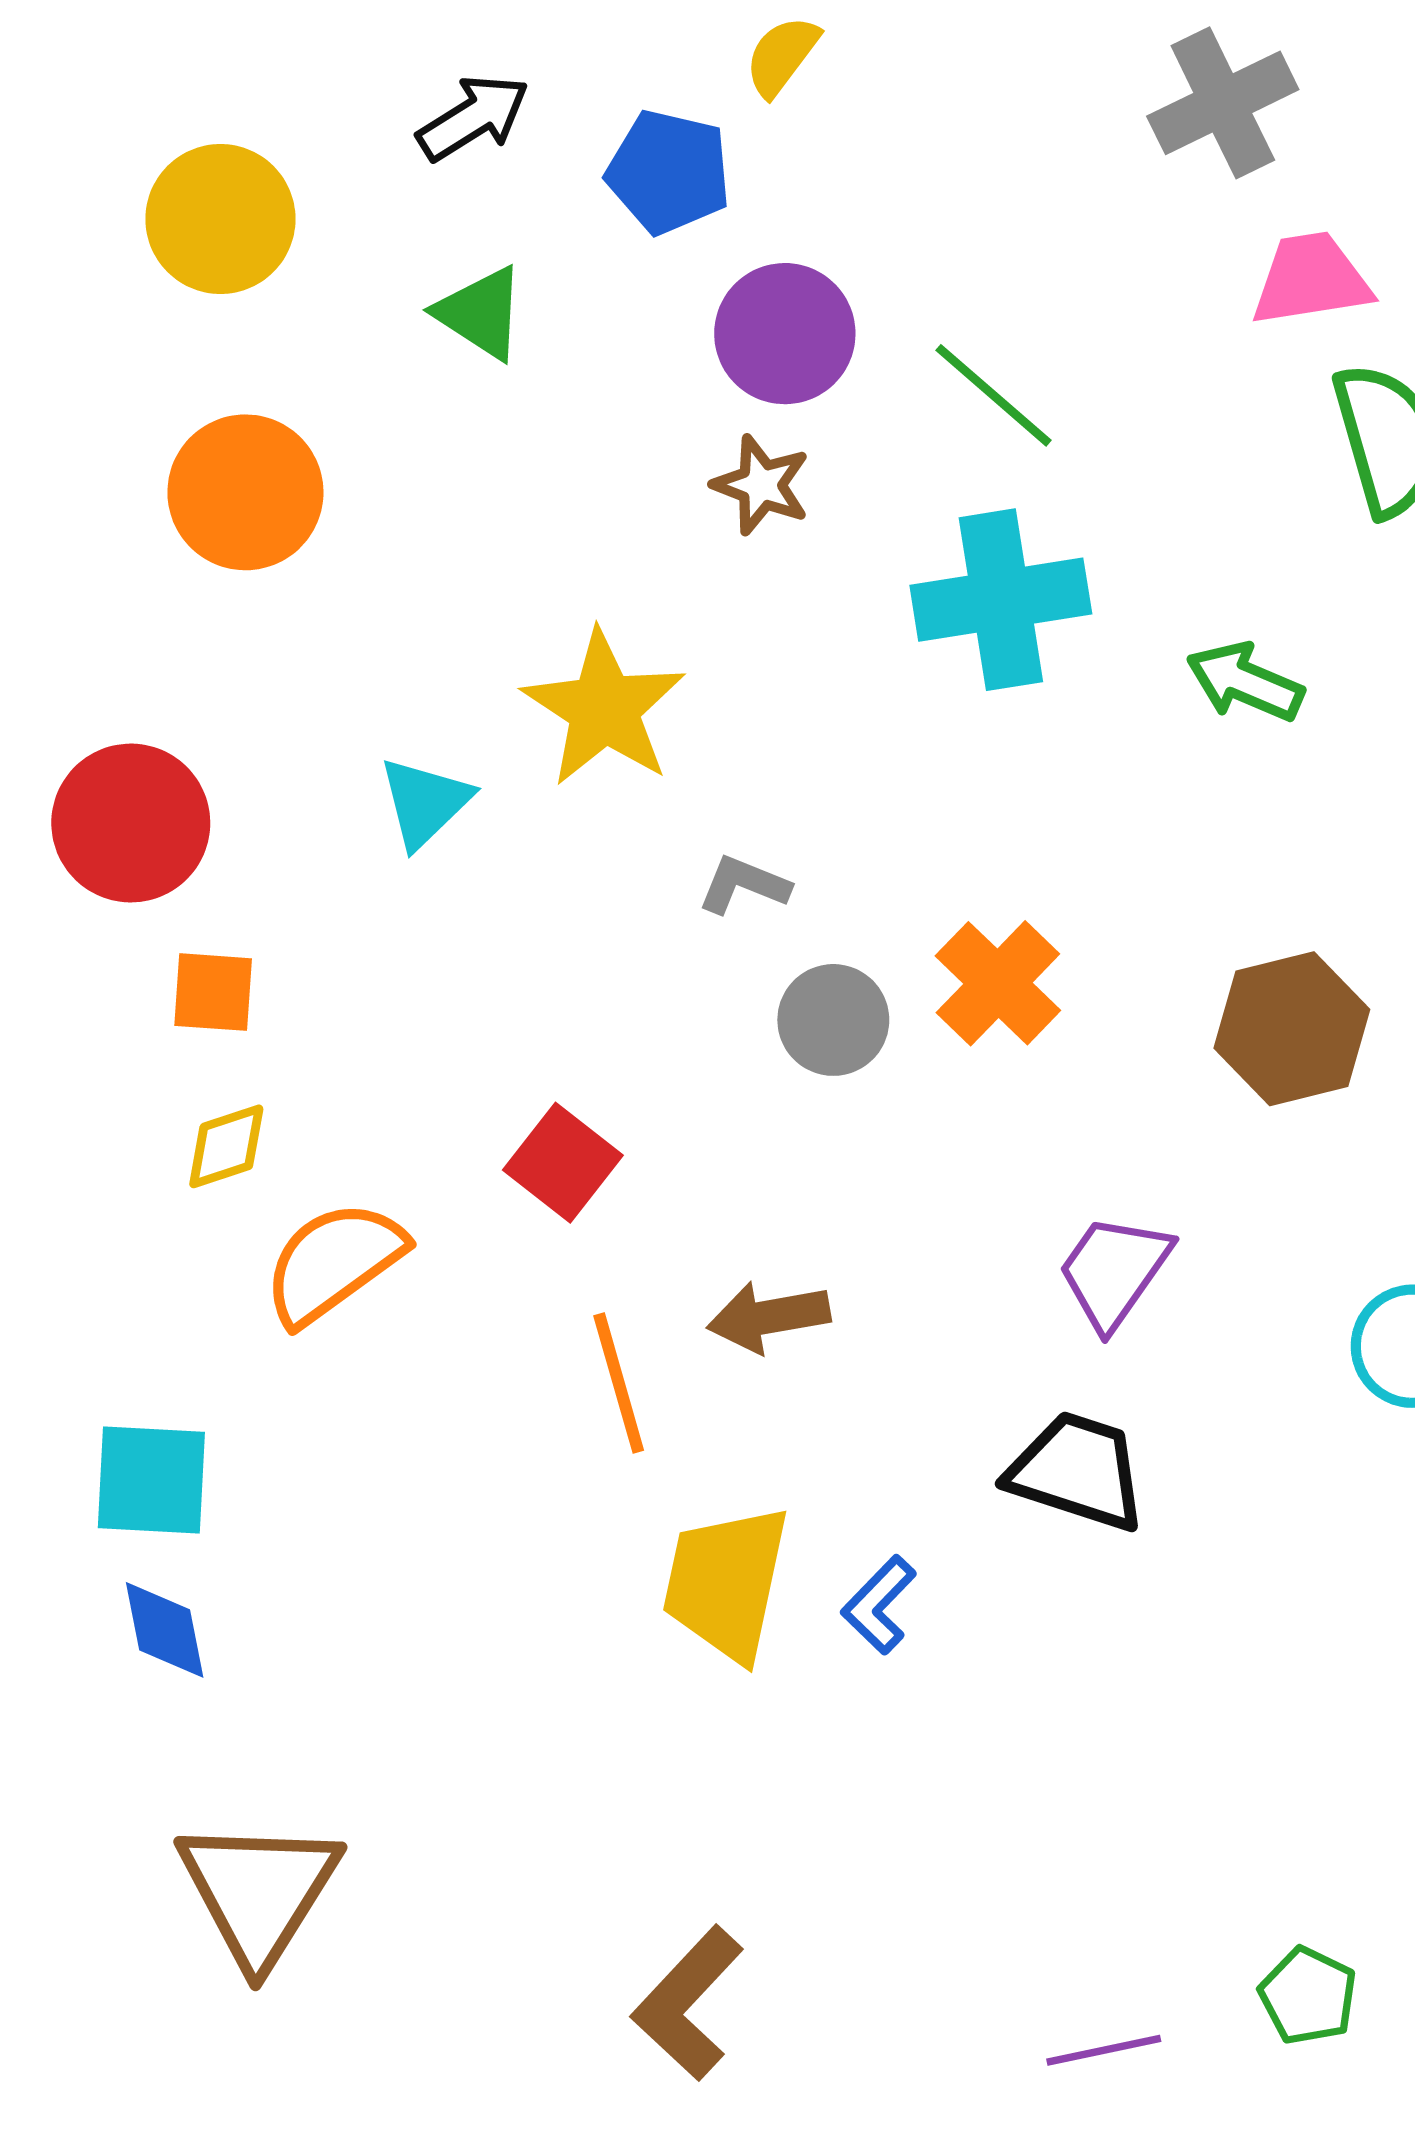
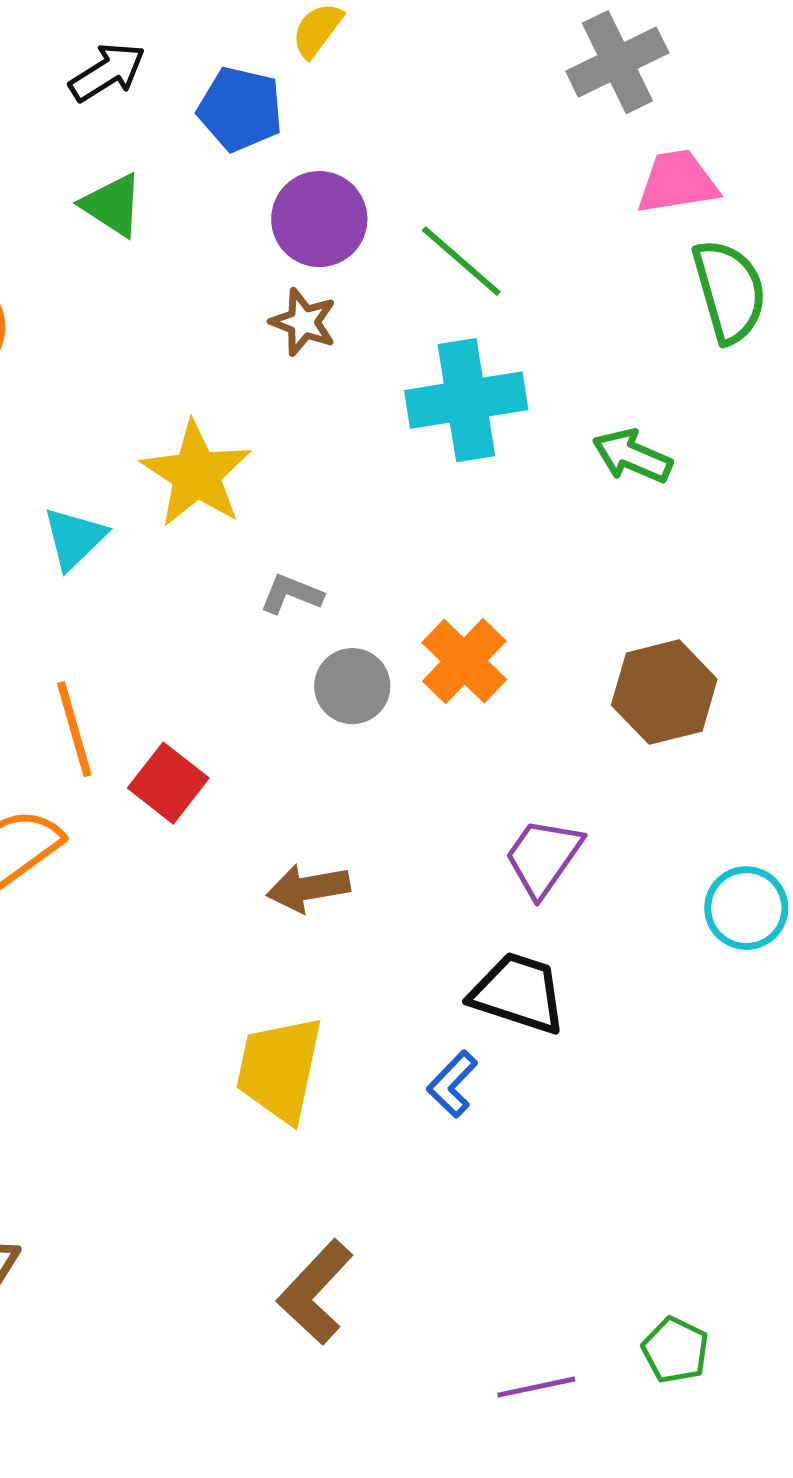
orange line: (619, 1383) -> (74, 729), moved
blue L-shape: (879, 1605) -> (452, 1084), moved
brown L-shape: (688, 2003) -> (315, 1292), moved

